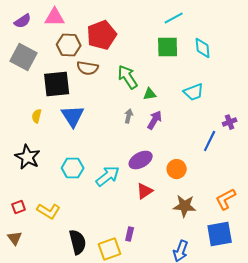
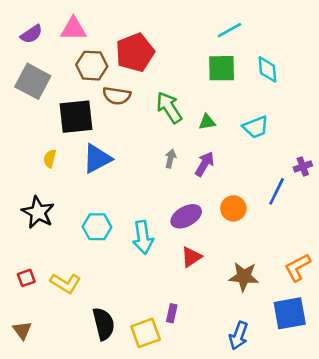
green triangle: (150, 94) -> (207, 122), moved
blue triangle: (73, 116) -> (97, 159), turned 35
orange circle: (177, 169) -> (233, 208), moved
cyan arrow: (108, 176) -> (143, 237), turned 120
brown triangle: (15, 238) -> (22, 330), moved

